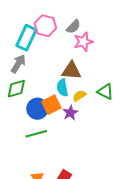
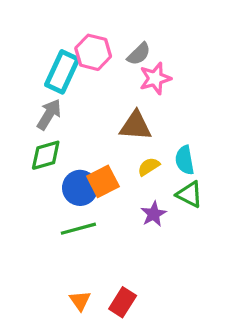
cyan semicircle: (62, 88) -> (185, 160), moved
green triangle: (105, 92) -> (190, 194), moved
purple star: (70, 113) -> (154, 214), moved

